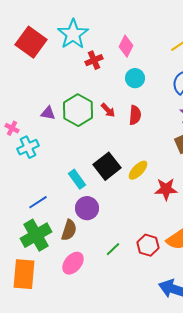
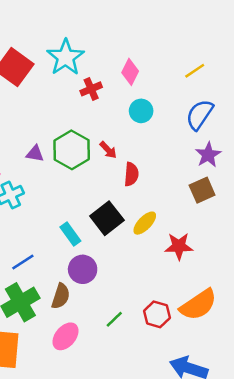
red semicircle: (135, 115) -> (131, 174), moved

